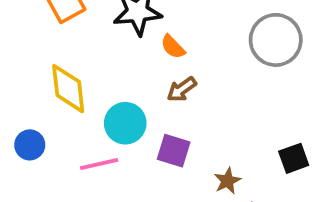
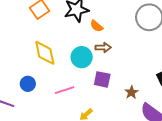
brown arrow: (182, 89) -> (103, 47), turned -140
cyan circle: (125, 123) -> (82, 57), moved

